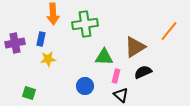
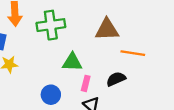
orange line: (169, 31) -> (133, 53), moved, turned 60
brown triangle: (135, 47) -> (107, 30), moved, turned 30

